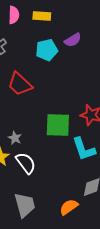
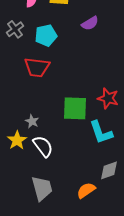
cyan pentagon: (47, 50) -> (46, 35), moved
red trapezoid: (20, 84) -> (37, 67), turned -36

